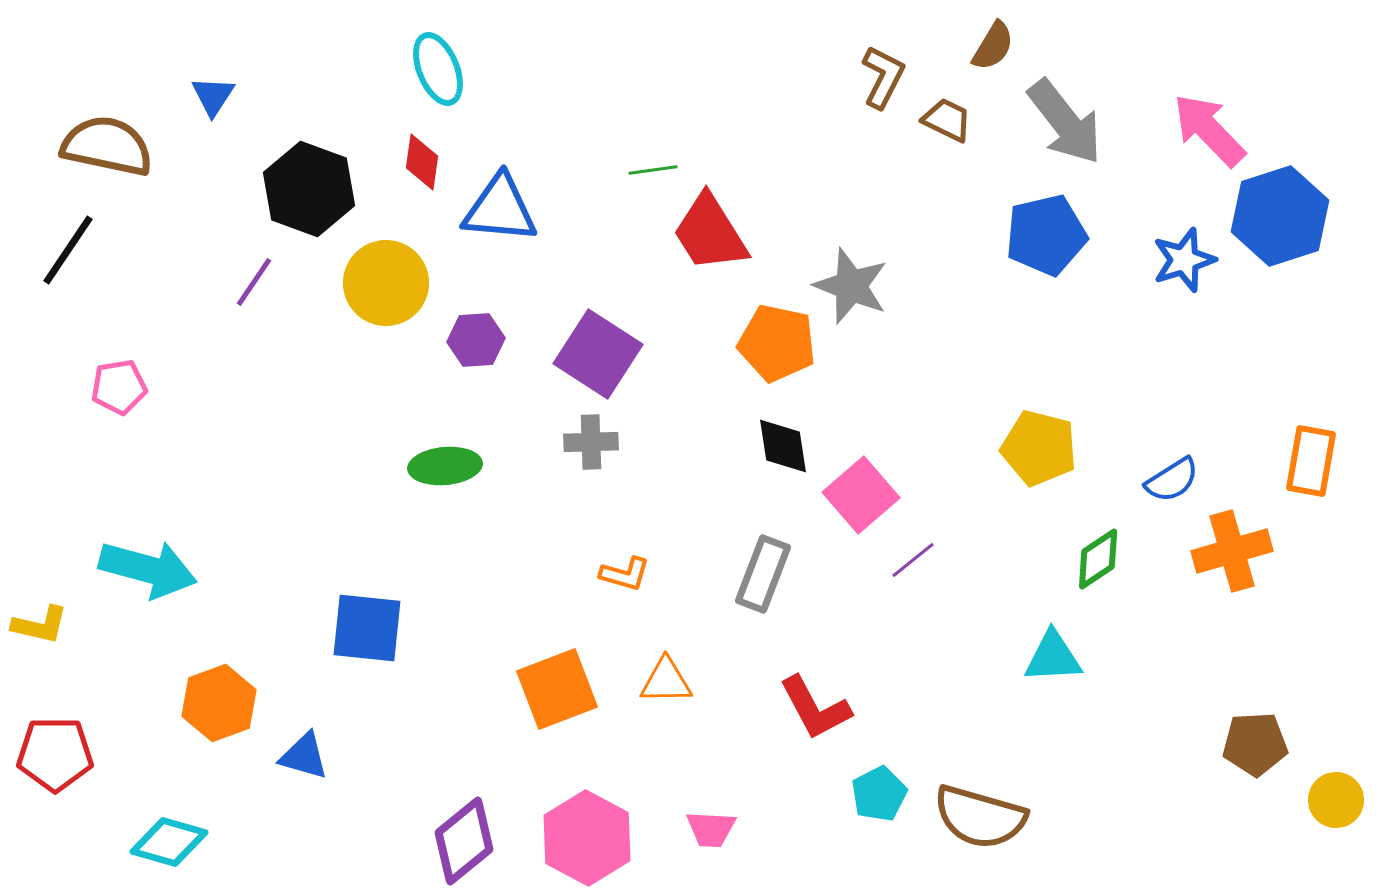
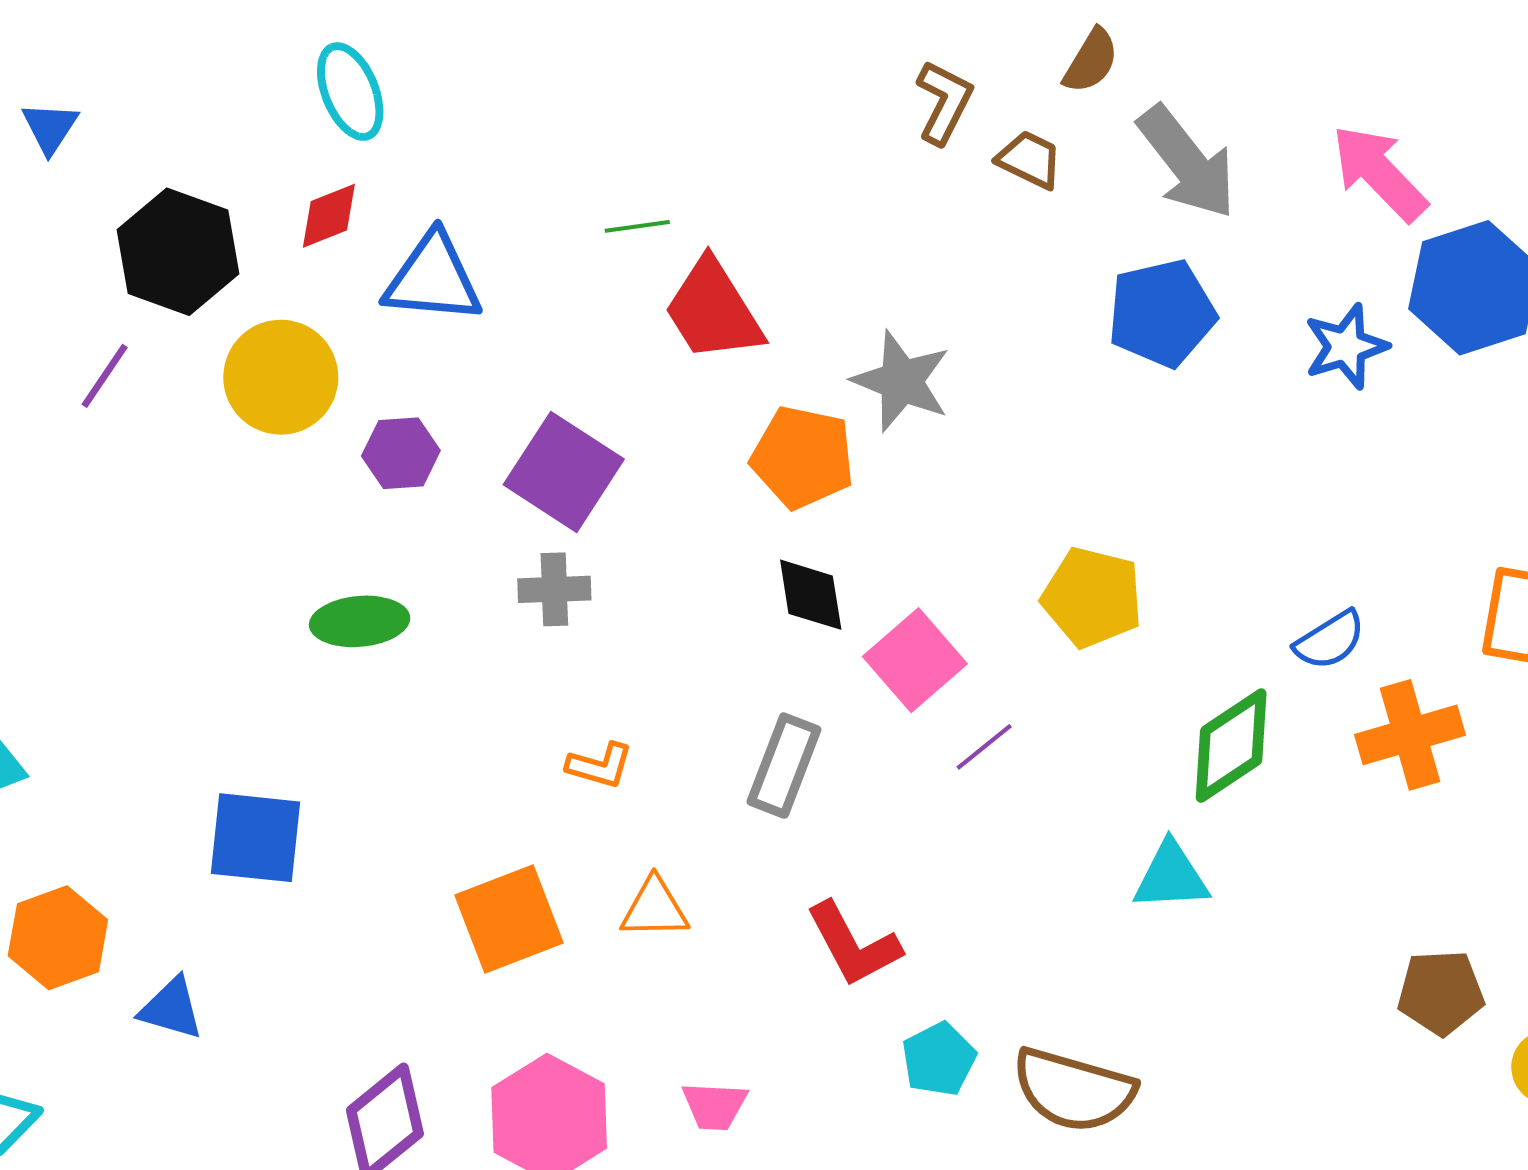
red diamond: (422, 162) -> (329, 216), turned 60
yellow pentagon: (1039, 448) -> (1092, 597), moved
green diamond: (1098, 559) -> (1231, 746), size x1.4

